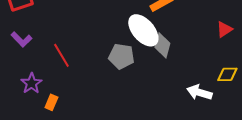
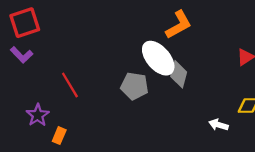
purple L-shape: (21, 39) -> (22, 55), moved
white arrow: (199, 92) -> (218, 125), size x0.7

